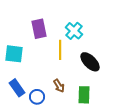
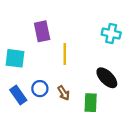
cyan cross: (74, 31) -> (111, 33), moved, turned -30
black ellipse: (90, 62) -> (107, 78), moved
blue circle: (37, 97) -> (40, 89), moved

